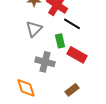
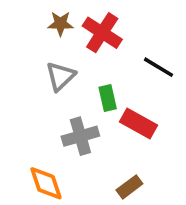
black line: (72, 24) -> (159, 67), moved
gray cross: (45, 62) -> (80, 136), turned -30

